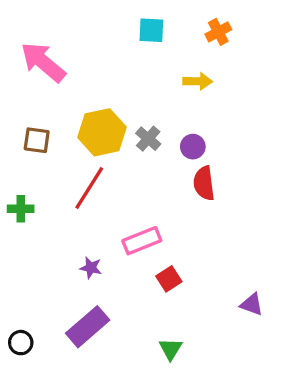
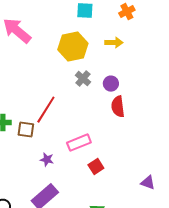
yellow hexagon: (102, 132) -> (73, 47), moved
brown square: (37, 140) -> (26, 130), moved

